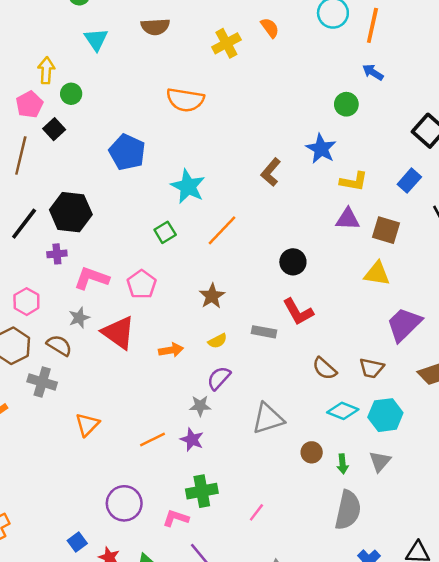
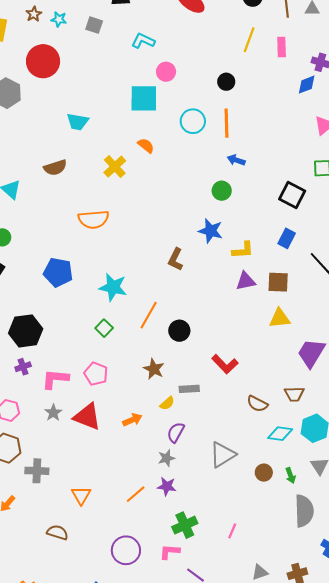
black circle: (293, 262) -> (179, 331), moved
gray rectangle: (264, 332) -> (189, 389), moved
brown semicircle: (59, 345) -> (57, 532), moved

